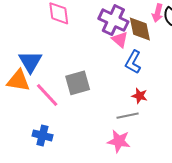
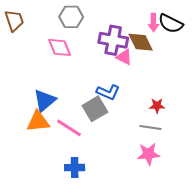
blue triangle: (30, 62) -> (45, 101), turned 35
blue L-shape: (133, 62) -> (108, 92), moved, turned -80
gray line: (128, 116) -> (150, 128), turned 35

